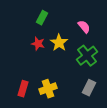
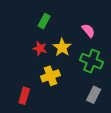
green cross: (87, 56) -> (92, 61), turned -30
yellow cross: (48, 89) -> (50, 76), moved

